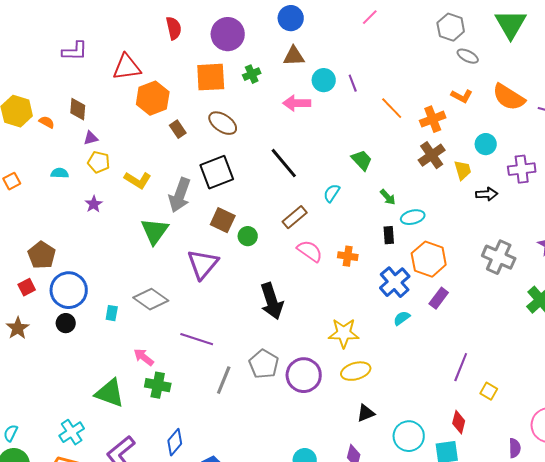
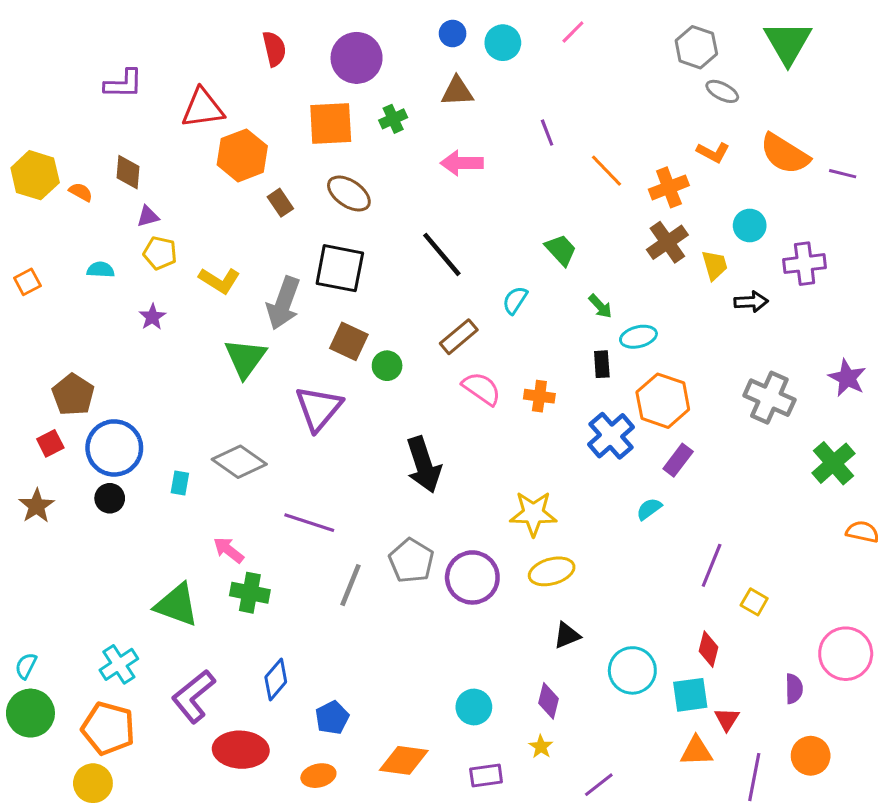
blue circle: (291, 18) -> (453, 34), size x0.7
cyan circle: (324, 80) -> (503, 43), moved
black square: (217, 172) -> (340, 268), turned 32
cyan semicircle: (402, 318) -> (649, 509), moved

